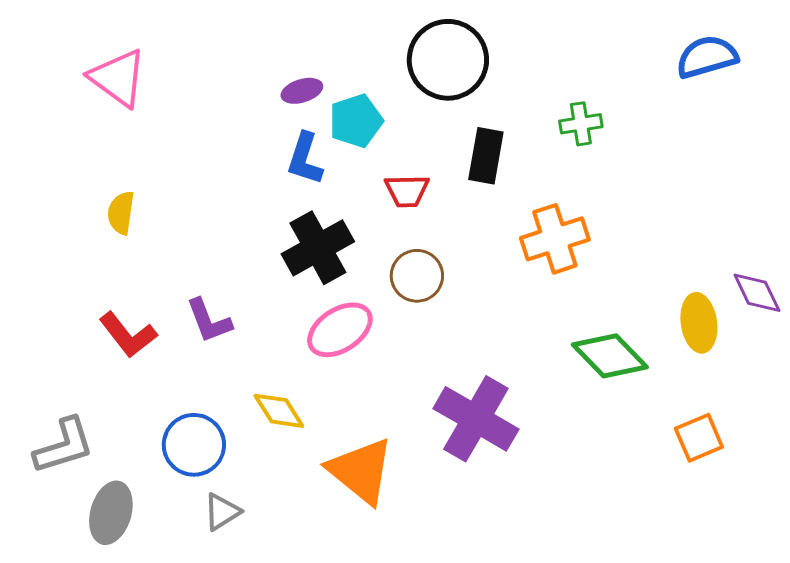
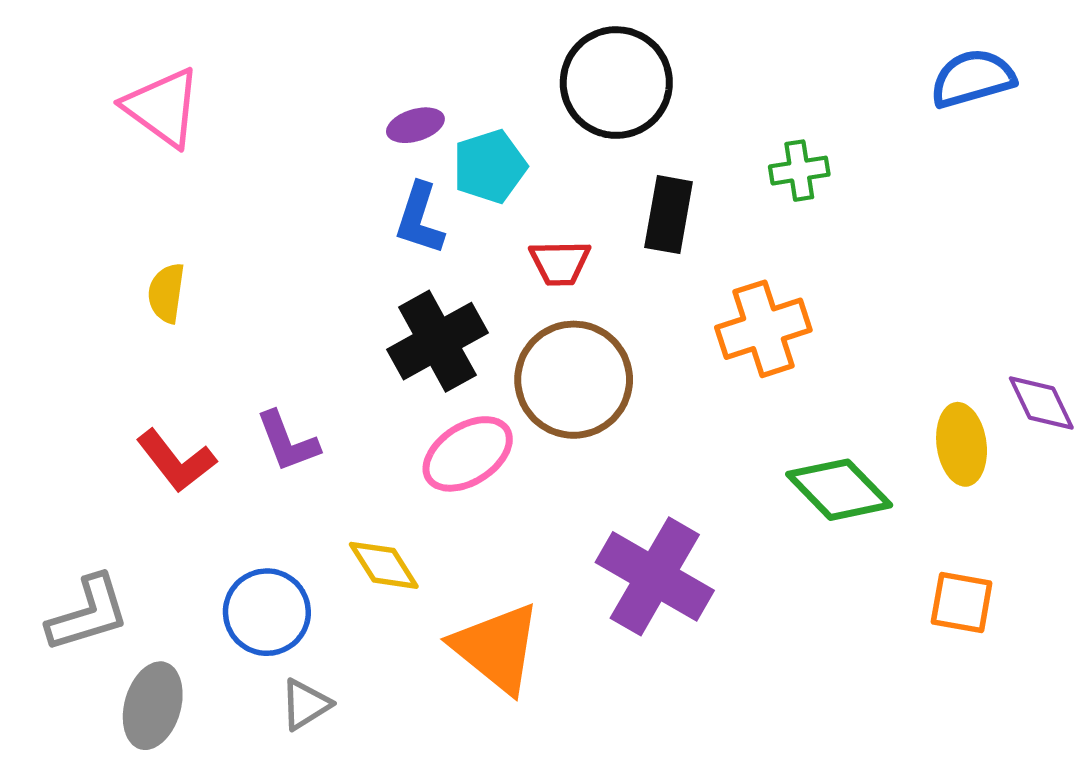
brown circle: (417, 276) -> (574, 380), size x1.6
orange square: (699, 438) -> (962, 603), turned 33

